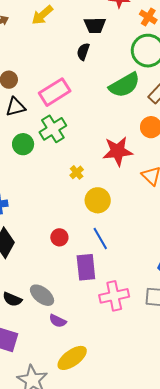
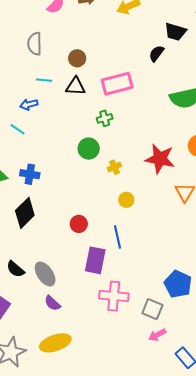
green cross: (53, 129) -> (105, 118), size x0.6
green circle: (23, 144) -> (89, 149), moved
yellow circle: (98, 200) -> (126, 200), size x0.6

